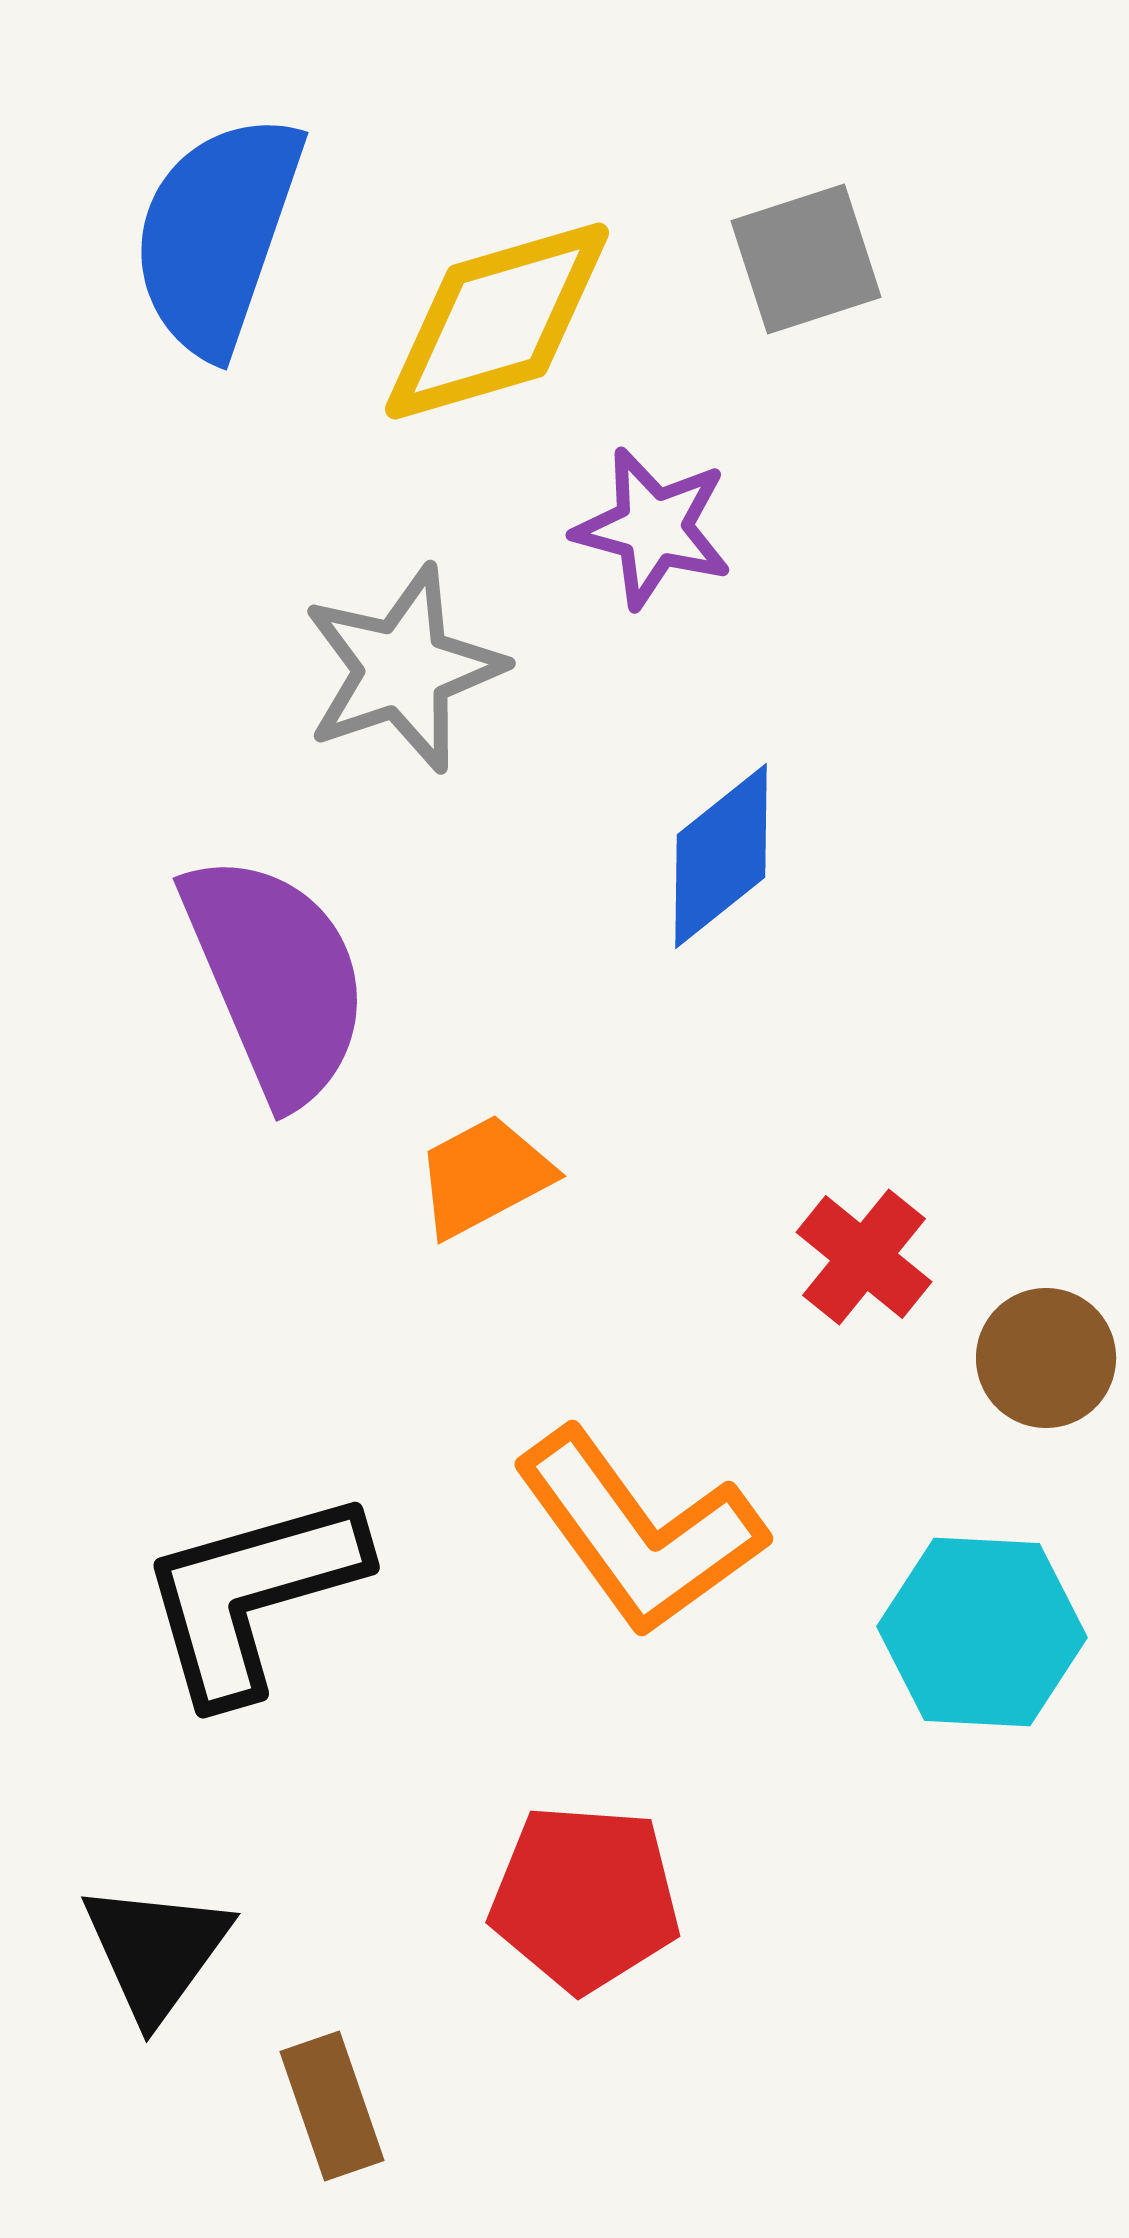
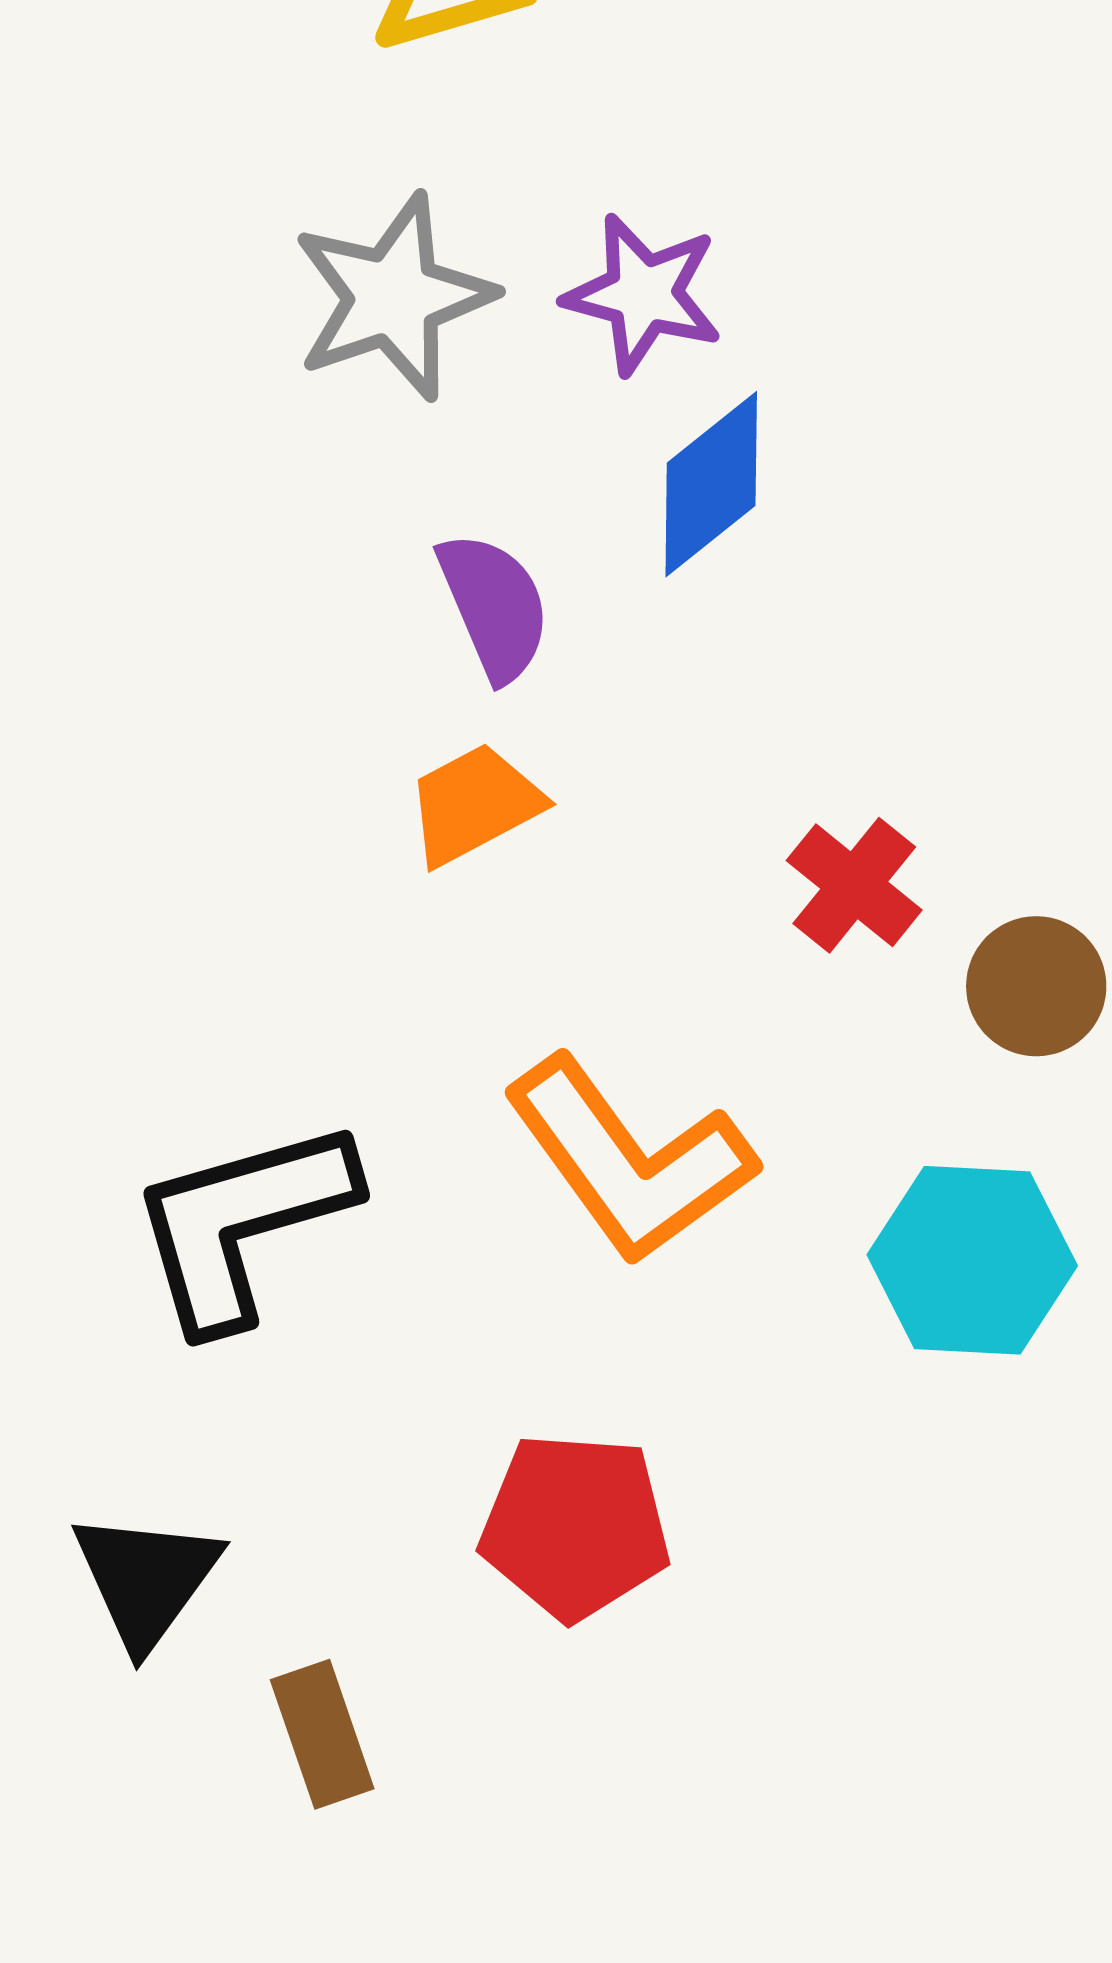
purple star: (653, 528) -> (643, 294), moved
purple semicircle: (276, 978) -> (494, 606), moved, size x0.6

